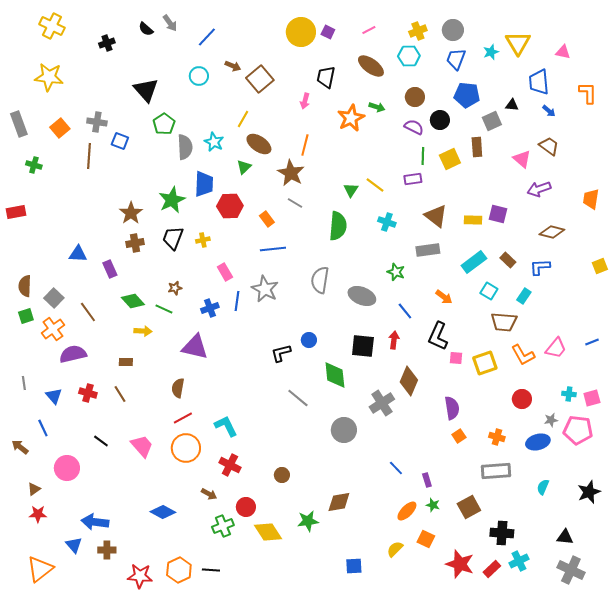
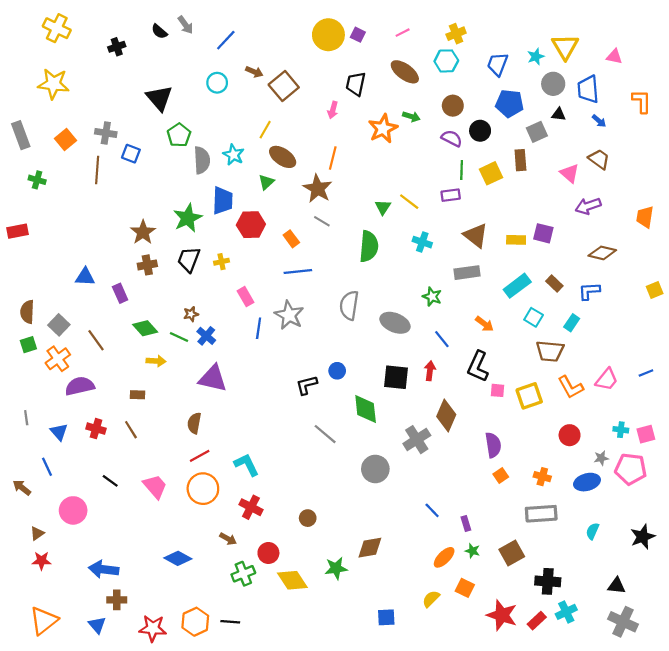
gray circle: (453, 30) -> (553, 84), moved
blue cross: (210, 308) -> (206, 336), moved, turned -30
blue triangle: (74, 545) -> (97, 625), moved

